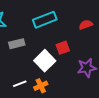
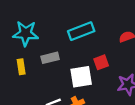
white square: (45, 61) -> (81, 77), turned 35

